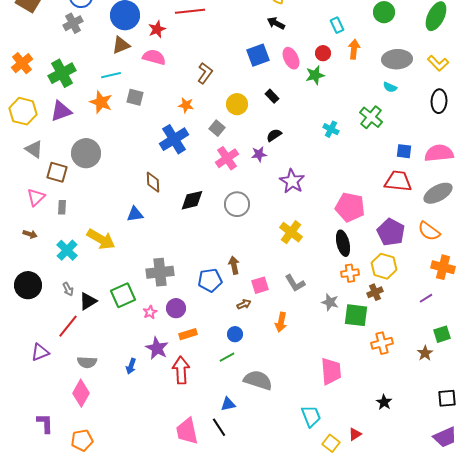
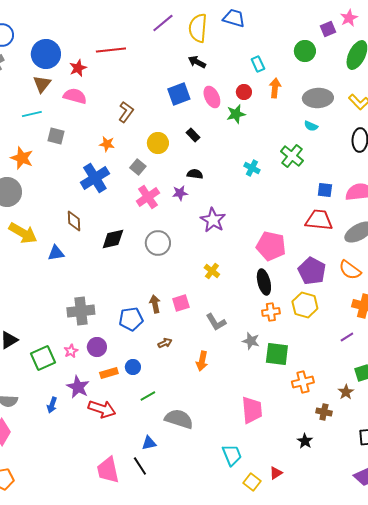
brown triangle: (121, 45) -> (42, 84), turned -30
orange star: (101, 102) -> (22, 158), moved
black semicircle: (274, 135) -> (195, 174), turned 42
yellow cross: (291, 232) -> (212, 271), size x0.7
yellow arrow: (101, 239) -> (23, 233), moved
pink square: (260, 285) -> (181, 303), moved
brown cross: (375, 292) -> (324, 412), moved, turned 35
green square: (123, 295) -> (43, 358), moved
blue circle: (235, 334) -> (133, 367), moved
red arrow: (181, 370) -> (102, 409), turned 112

